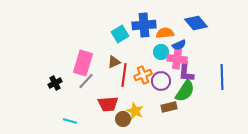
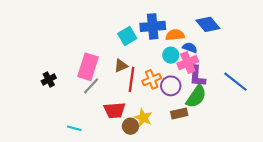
blue semicircle: (179, 45) -> (190, 48), turned -136
pink cross: (177, 59) -> (188, 63), turned -30
blue line: (222, 77) -> (235, 82), turned -50
black cross: (55, 83) -> (49, 79), moved

